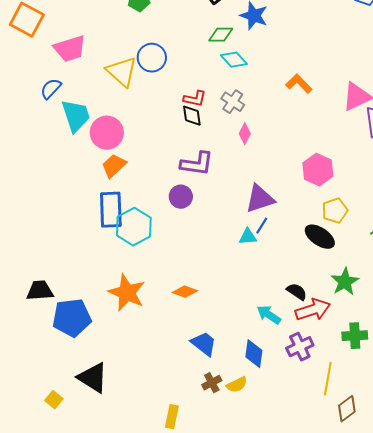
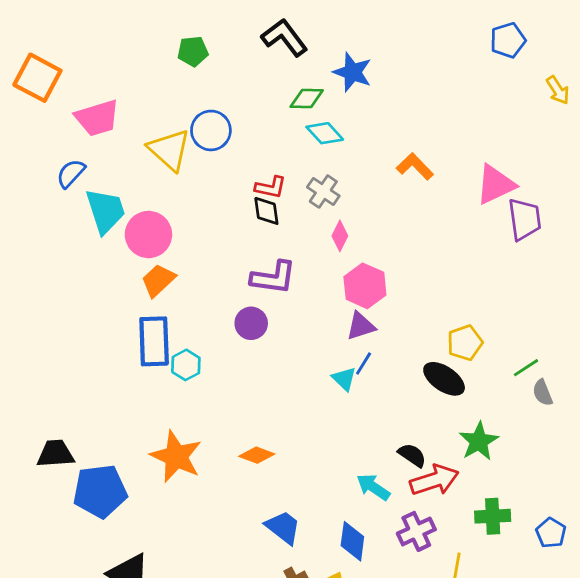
pink hexagon: (318, 170) -> (365, 286), moved
purple triangle: (260, 199) -> (361, 326), size x0.7
cyan hexagon: (134, 227) -> (186, 365), size x0.6
cyan triangle: (248, 237) -> (344, 379), turned 48

